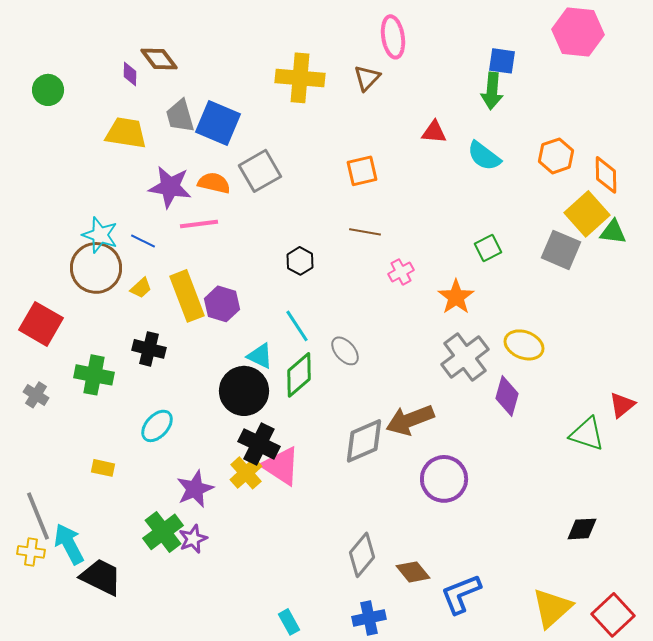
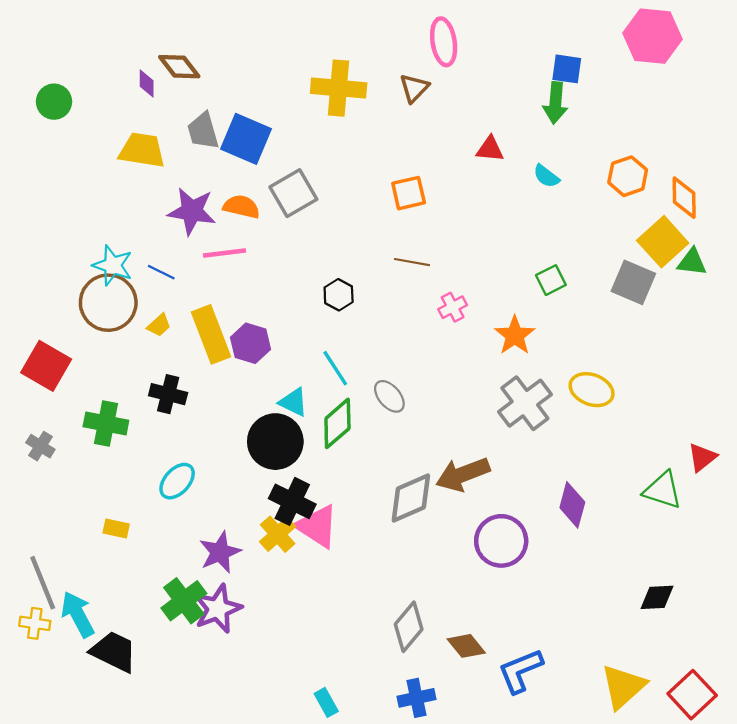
cyan semicircle: (484, 156) -> (546, 176), size x0.7
purple diamond: (507, 396) -> (572, 505), moved
purple star: (193, 539) -> (218, 609), size x1.5

